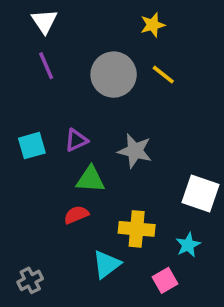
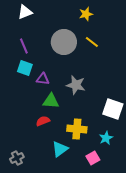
white triangle: (44, 21) -> (25, 12), turned 42
purple line: (46, 66) -> (24, 46), moved
purple triangle: (76, 140) -> (43, 79), turned 32
cyan square: (32, 146) -> (25, 68), moved, turned 35

